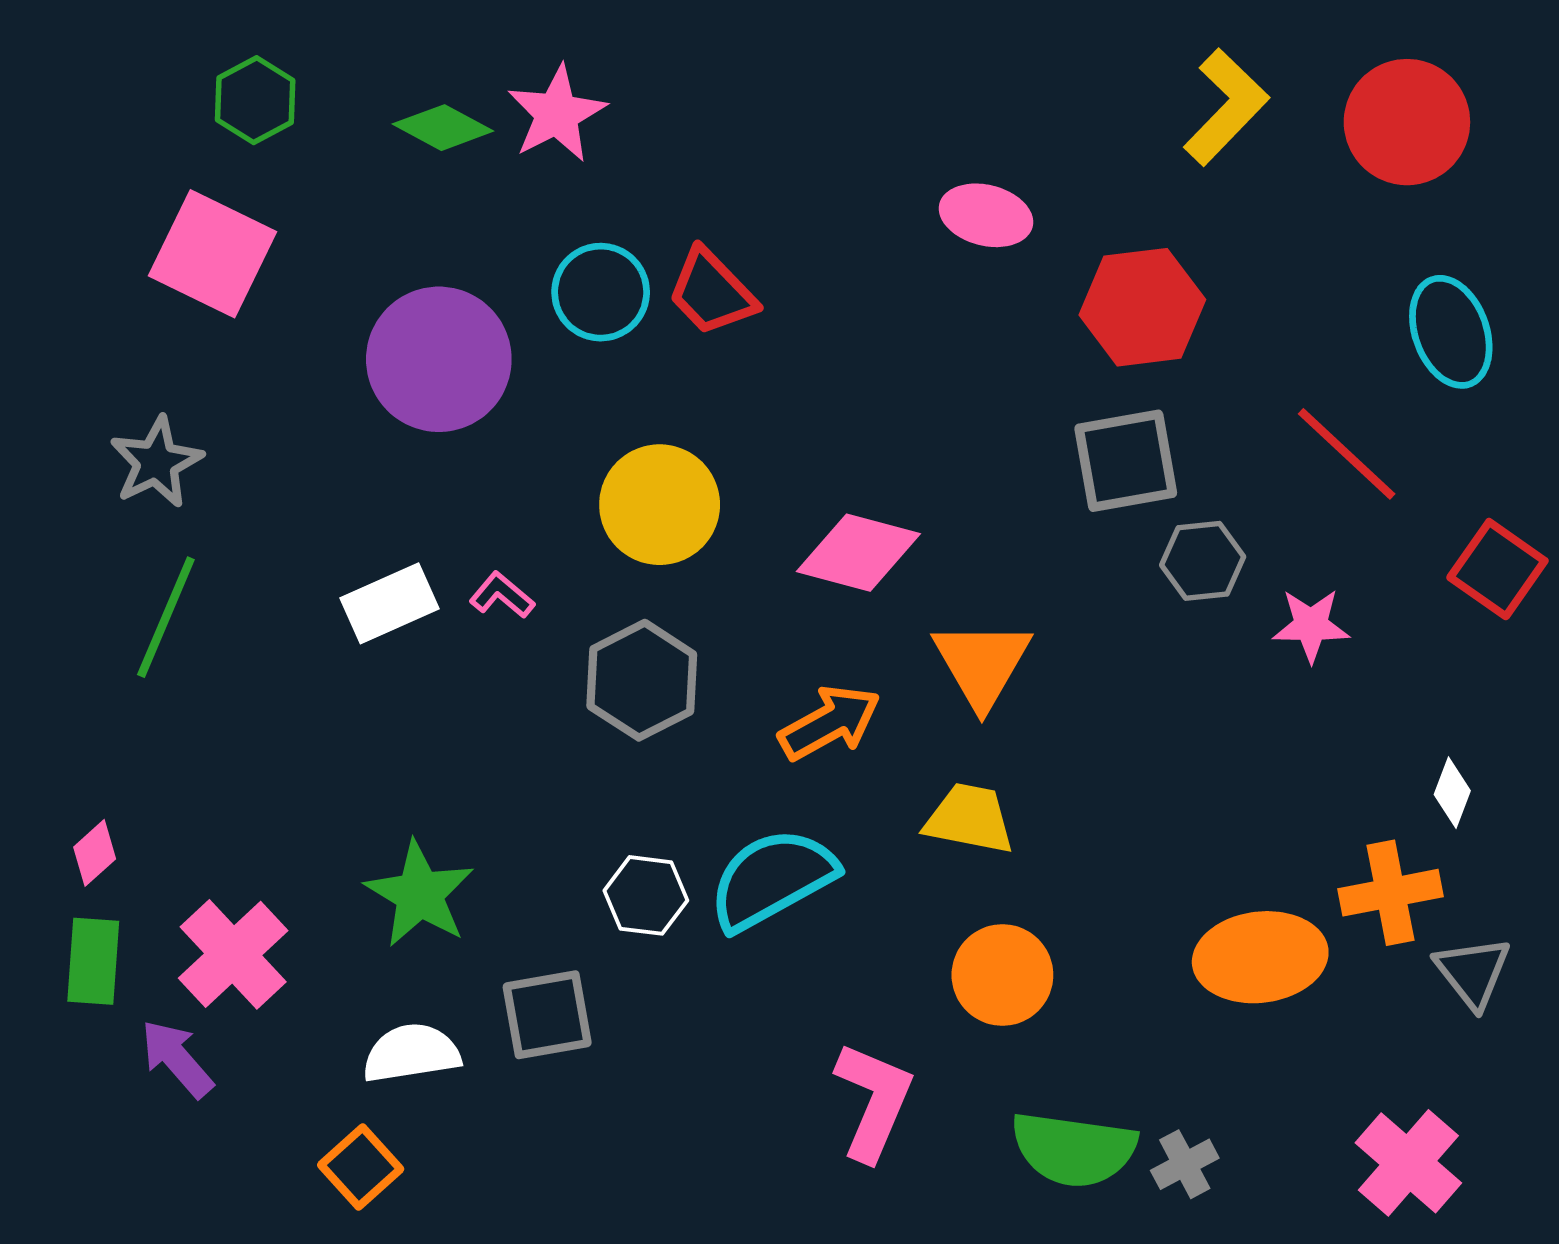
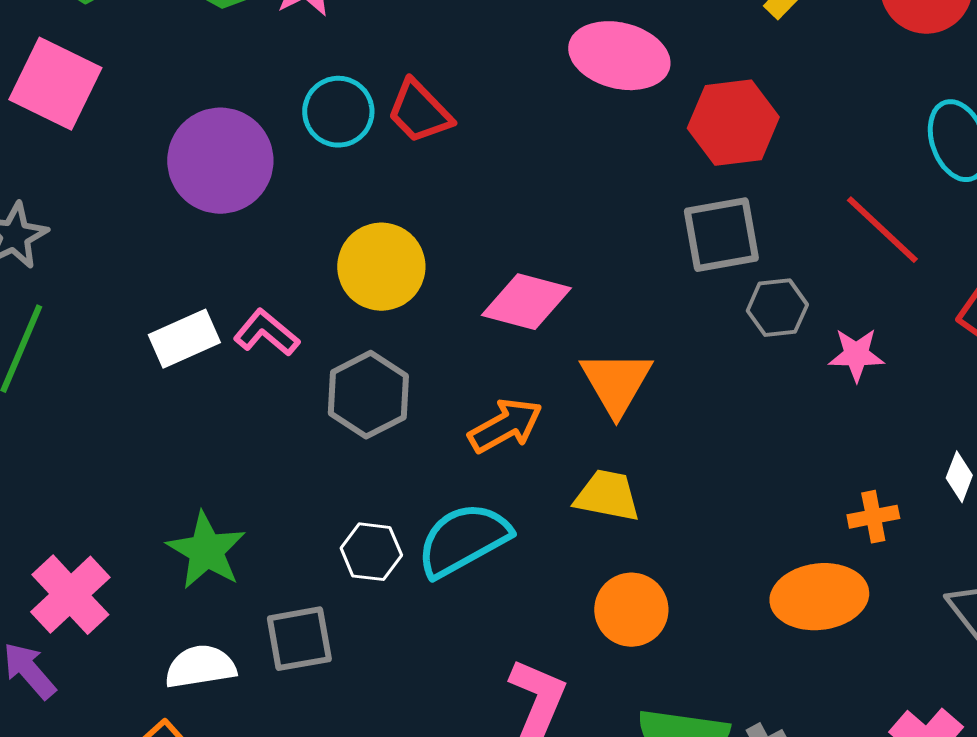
pink ellipse: (986, 215) -> (619, 56), size x1.5
pink L-shape: (502, 595) -> (266, 333), size x1.4
orange cross: (1390, 893) -> (873, 517), moved, size x0.7

